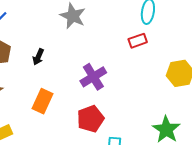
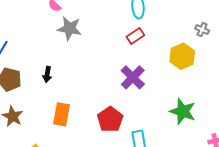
purple cross: (93, 77) -> (133, 77), moved

